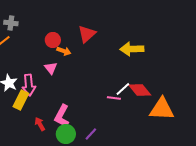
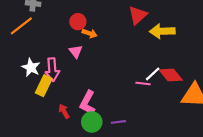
red triangle: (87, 34) -> (138, 15), moved
purple line: (91, 134) -> (118, 122), turned 40

